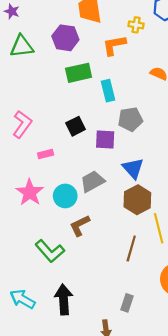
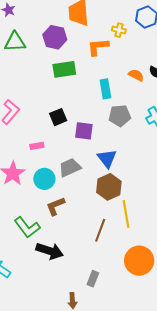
cyan rectangle: (108, 91) -> (105, 89), moved
gray pentagon: (130, 119) -> (120, 116), moved
pink rectangle: (46, 154) -> (37, 146), moved
black arrow: (64, 299) -> (50, 251), moved, turned 108

